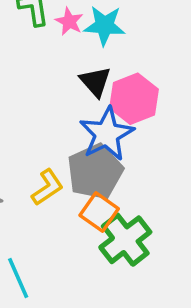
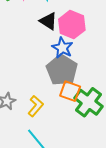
blue star: (107, 134) -> (62, 48), size x0.7
yellow L-shape: (47, 187) -> (36, 106), moved

